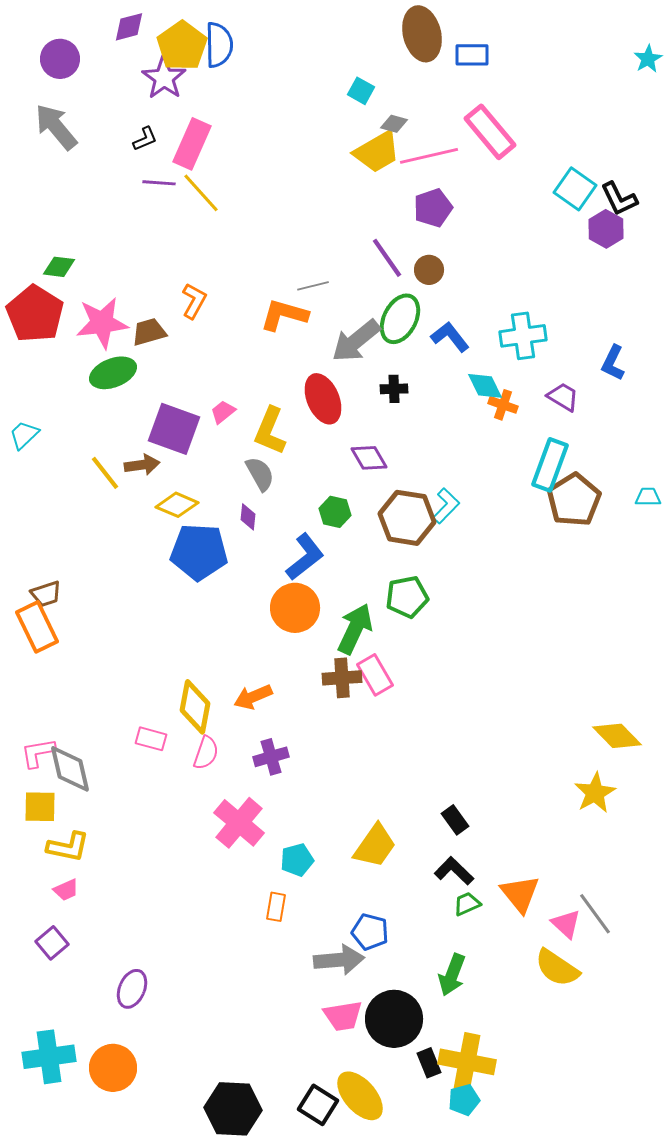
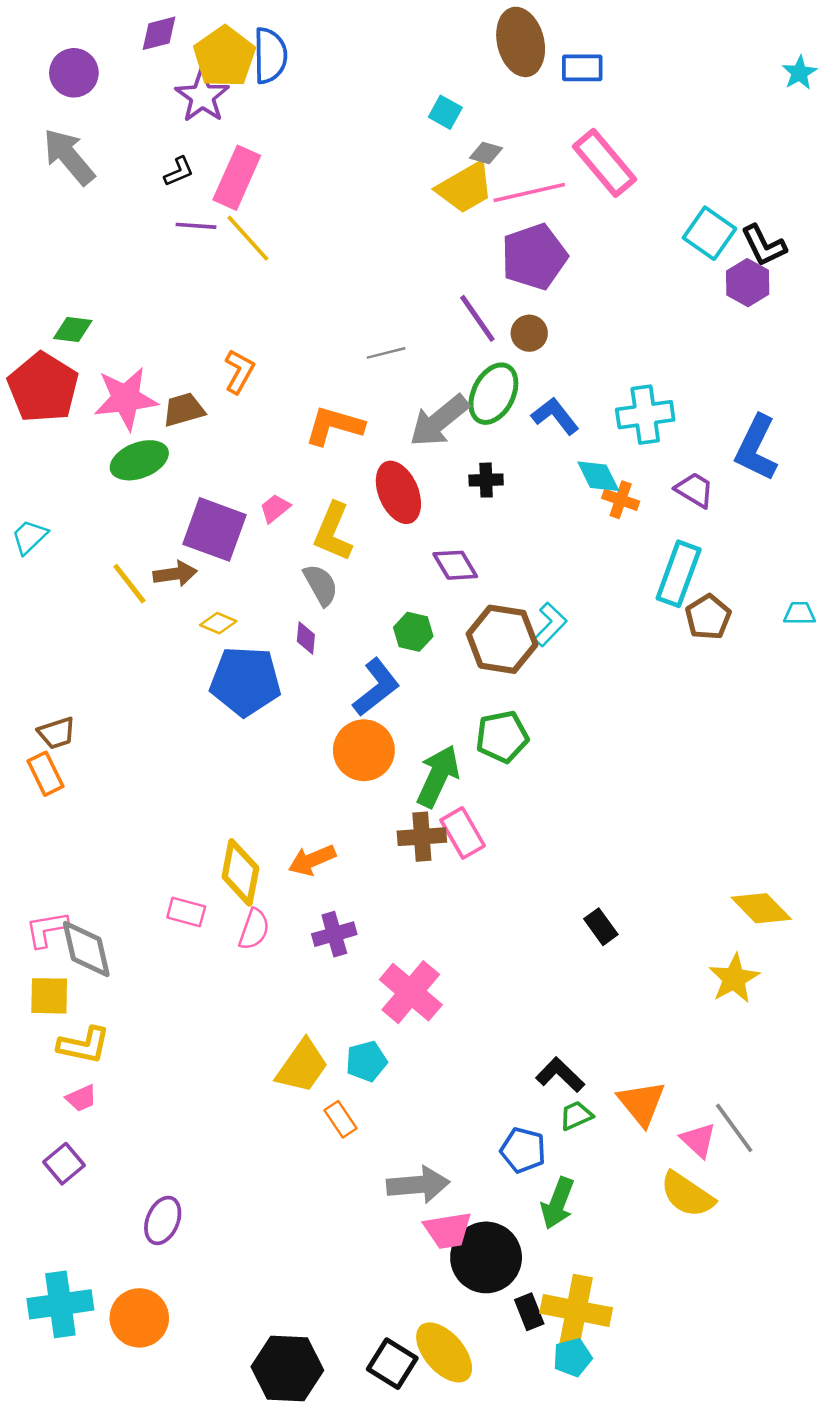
purple pentagon: (433, 208) -> (534, 257), size x1.4
orange L-shape: (284, 315) -> (334, 426), moved
blue L-shape: (613, 363) -> (756, 448), size x1.5
brown pentagon: (574, 500) -> (708, 617), size x0.7
yellow diamond: (177, 505) -> (218, 623), size x0.7
orange rectangle: (37, 627) -> (46, 774), size x0.7
black rectangle: (455, 820) -> (601, 927), moved
pink cross: (239, 823) -> (411, 992), moved
yellow trapezoid: (375, 846) -> (302, 1066), moved
orange rectangle: (276, 907) -> (340, 1119), turned -44
blue pentagon: (370, 932) -> (523, 1150), moved
pink trapezoid: (343, 1016) -> (448, 1230), moved

